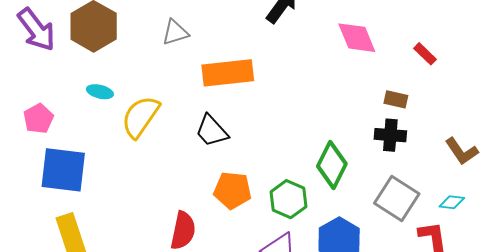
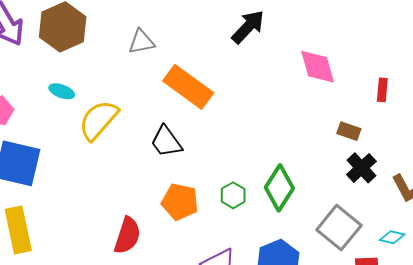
red rectangle: (425, 54) -> (382, 90), turned 45
orange rectangle: (228, 73) -> (188, 87), turned 36
black cross: (390, 135) -> (361, 168), moved, turned 36
green hexagon: (288, 199) -> (233, 195), moved, size x0.7

